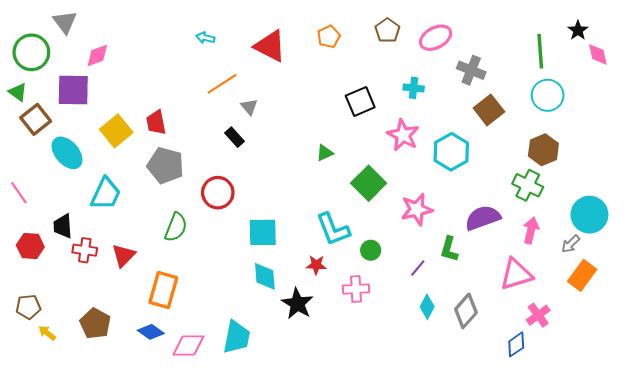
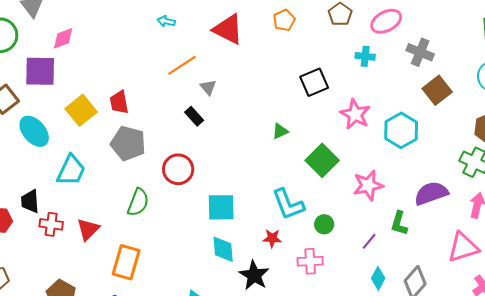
cyan cross: (414, 88) -> (365, 56), moved

